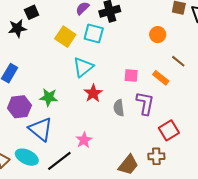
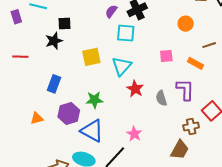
black square: (32, 12) -> (65, 24), turned 32
yellow square: (65, 37) -> (91, 57), moved, turned -36
brown line: (178, 61) -> (209, 45), turned -48
pink square: (131, 75) -> (166, 56), moved
brown cross: (156, 156) -> (191, 126), moved

